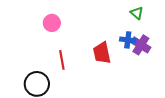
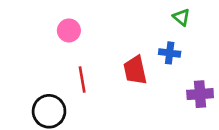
purple cross: (141, 45) -> (200, 94), moved, turned -36

